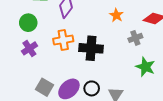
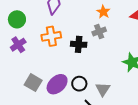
gray cross: (135, 38) -> (99, 32), moved
black cross: (91, 48) -> (79, 44), size x0.7

